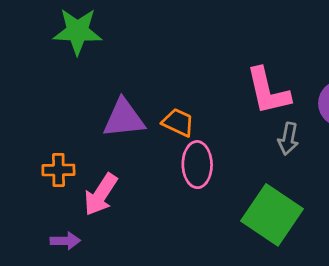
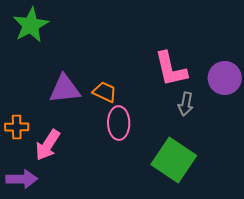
green star: (78, 31) -> (31, 25), turned -30
purple arrow: (65, 241) -> (22, 179), size x1.4

